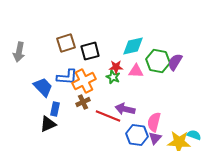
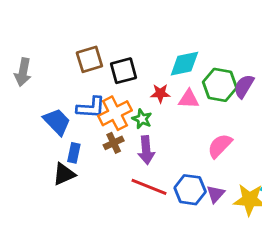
green star: (113, 77) -> (142, 119), moved
purple arrow: (125, 109) -> (146, 150), moved, turned -108
red line: (108, 116) -> (149, 187), moved
pink semicircle: (154, 122) -> (220, 146), moved, turned 30

